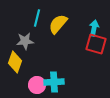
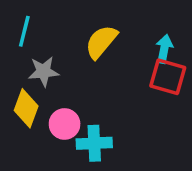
cyan line: (37, 18) -> (24, 31), moved
pink circle: (37, 85) -> (65, 124), moved

